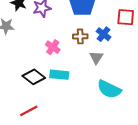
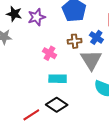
gray triangle: (96, 58) -> (91, 60), size x1.6
black diamond: (34, 77) -> (57, 105), moved

